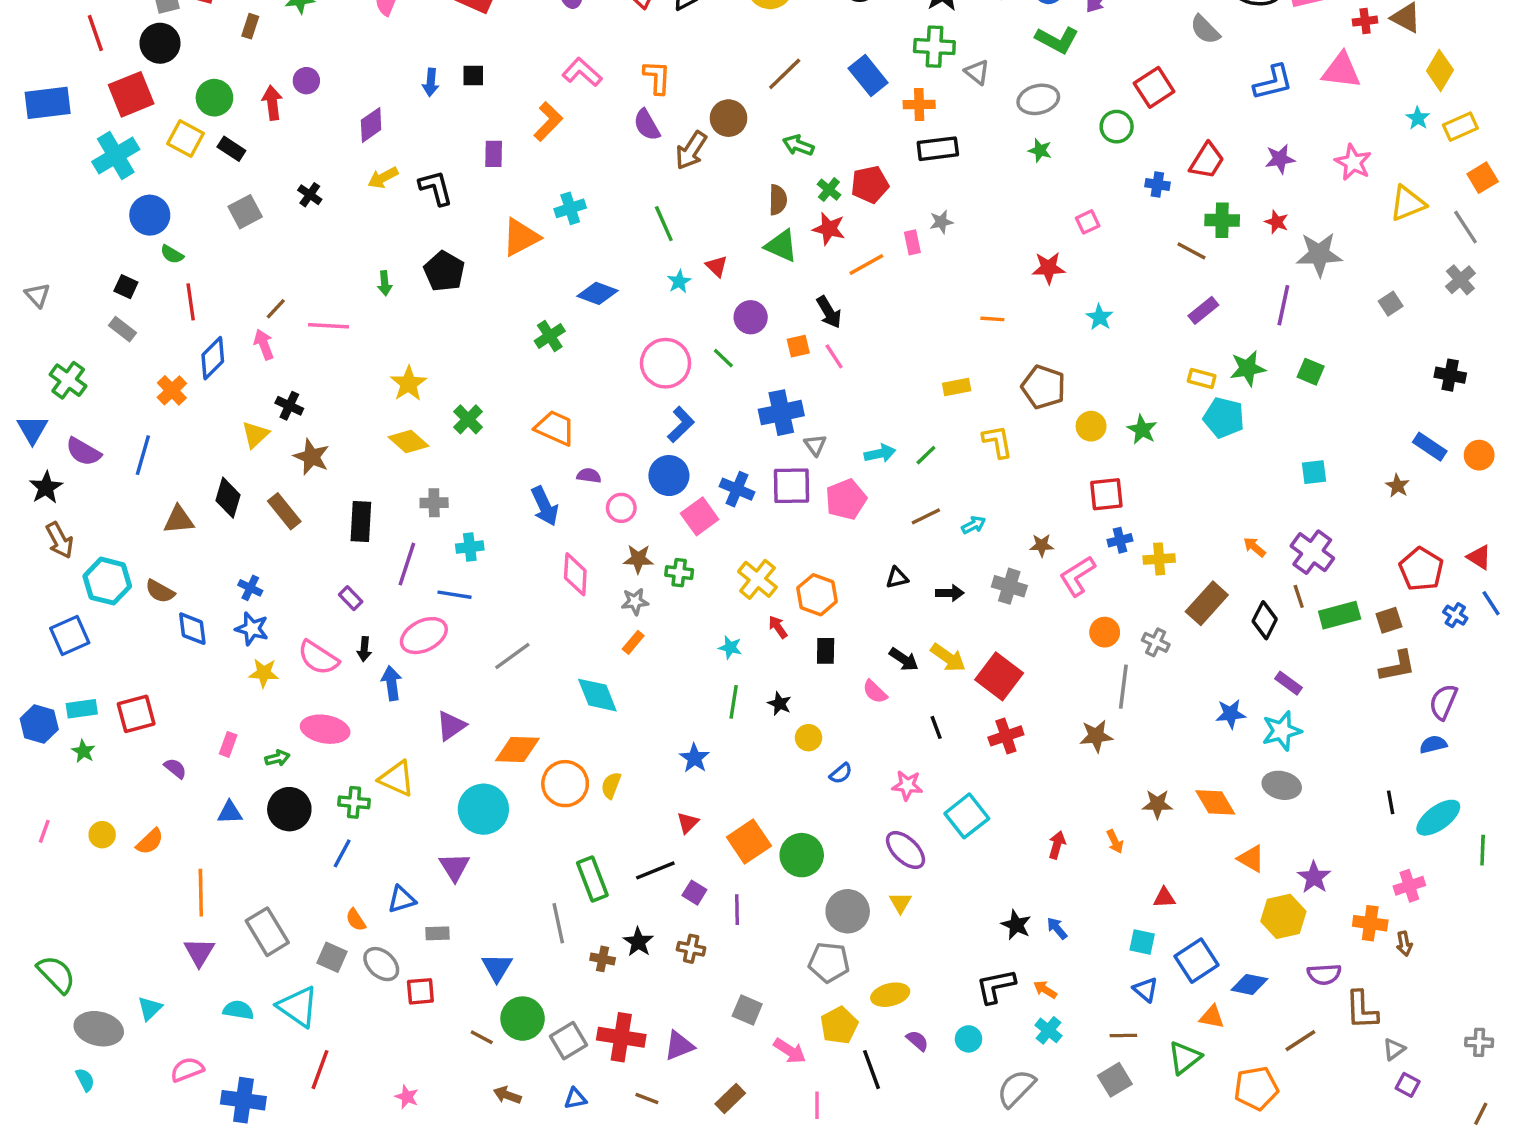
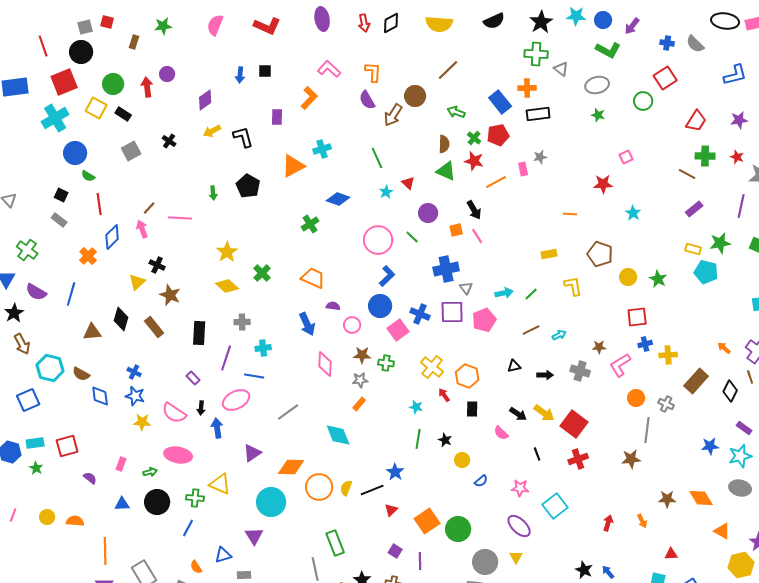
blue rectangle: (868, 76) -> (500, 102), moved
blue cross: (1157, 184) -> (667, 43), moved
orange semicircle: (150, 841) -> (75, 521), turned -132
black line: (655, 870) -> (372, 490), moved

